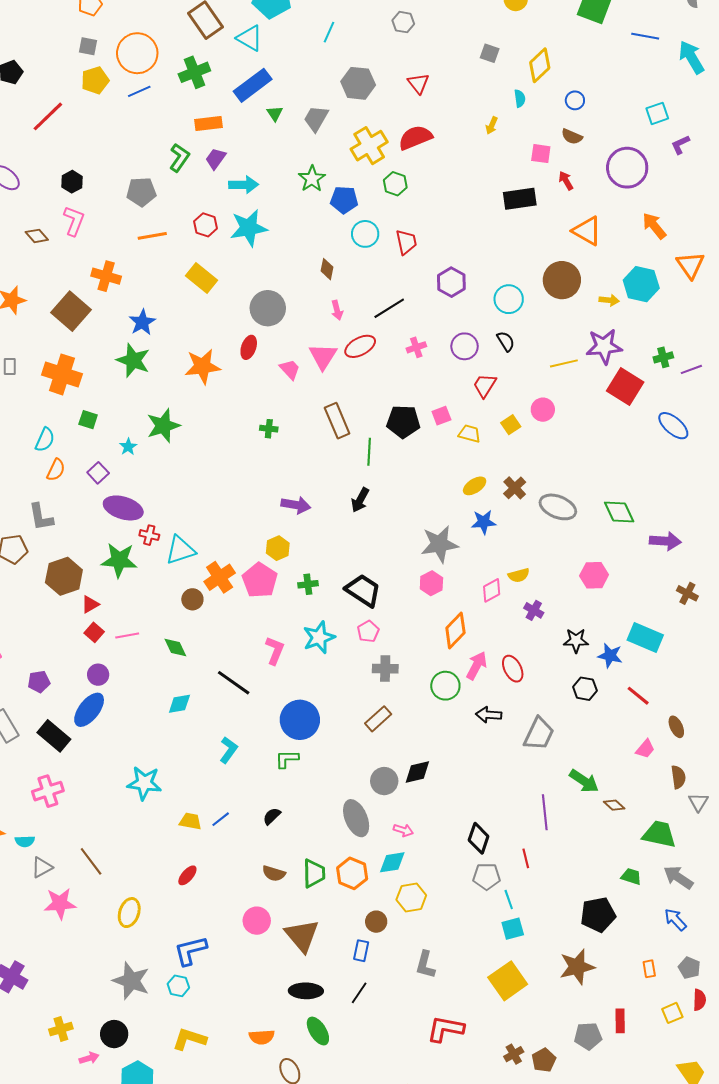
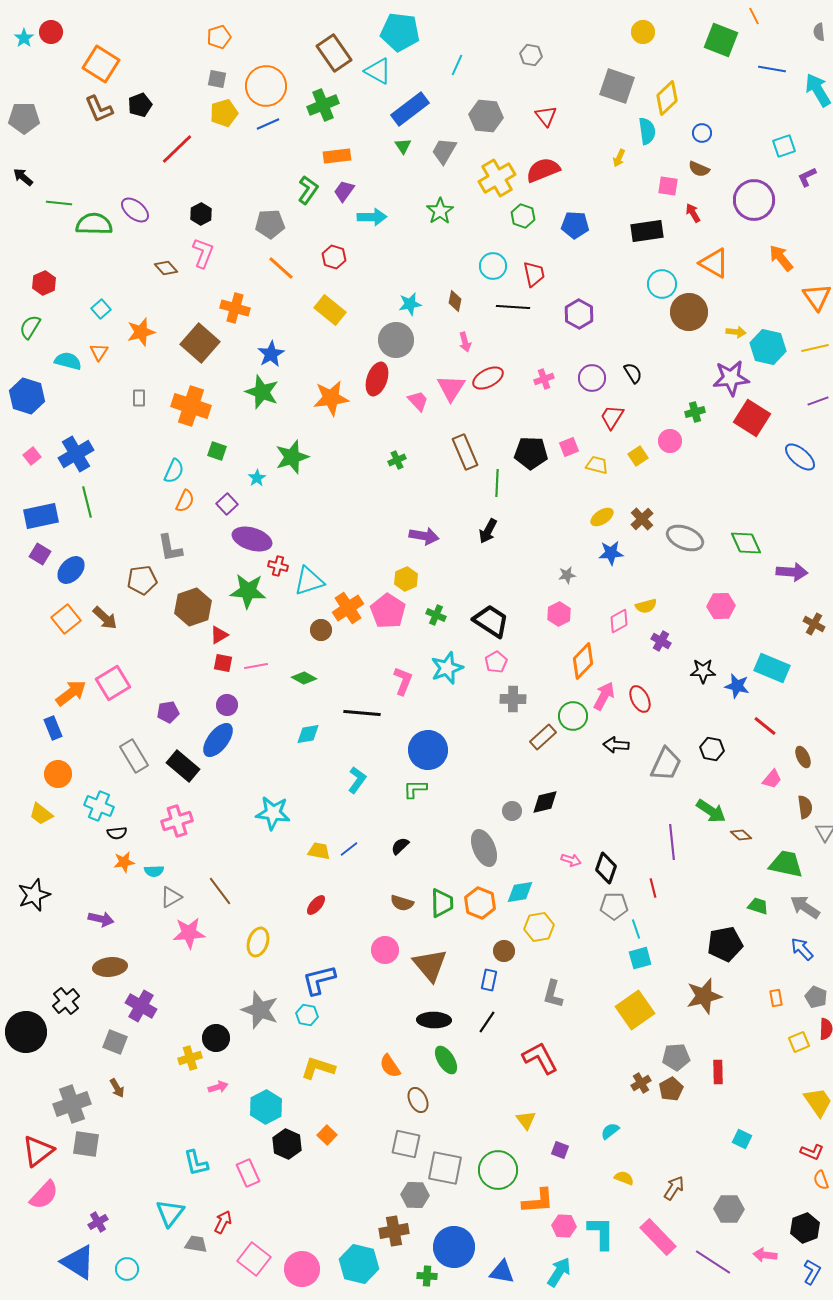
gray square: (490, 53) -> (617, 86), size x1.8
blue rectangle: (253, 85) -> (410, 109), moved
cyan semicircle: (520, 98) -> (647, 131), size x1.5
blue pentagon: (344, 200) -> (575, 225), moved
cyan star: (249, 228) -> (410, 304), moved, size x0.6
orange line: (152, 236) -> (281, 268), turned 52
cyan hexagon: (641, 284) -> (768, 347), moved
cyan circle: (509, 299) -> (662, 284), moved
black line: (389, 308) -> (513, 307), moved, turned 36
red ellipse: (249, 347) -> (377, 379), size x1.4
green cross: (663, 357) -> (695, 412), moved
yellow line: (564, 363) -> (815, 348), moved
green cross: (269, 429) -> (397, 460), turned -30
gray star: (439, 544) -> (567, 575), size x0.5
green cross: (308, 584) -> (436, 615), turned 30
red square: (94, 632) -> (223, 663), turned -30
green diamond: (175, 648) -> (304, 678), turned -35
black line: (234, 683) -> (362, 713), turned -30
black hexagon: (585, 689) -> (712, 749), moved
brown rectangle: (378, 719) -> (543, 737), moved
gray circle: (384, 781) -> (512, 811), size x0.7
pink arrow: (403, 830) -> (571, 860), moved
red rectangle: (620, 1021) -> (718, 1072), moved
red L-shape: (445, 1029) -> (540, 1058), moved, turned 51
black circle: (114, 1034) -> (216, 1038), moved
gray pentagon: (588, 1036) -> (676, 1057), moved
orange semicircle: (262, 1037) -> (390, 1066), turned 60

